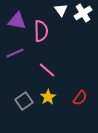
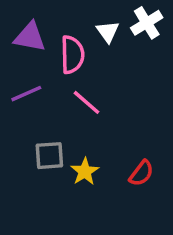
white triangle: (61, 10) -> (108, 32), moved
pink line: (47, 70) -> (86, 102), moved
gray square: (24, 101) -> (49, 156), moved, turned 30

